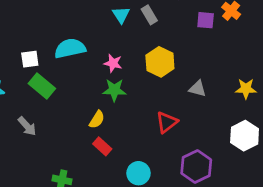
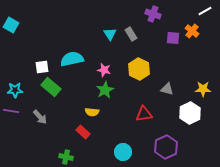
green star: (114, 90) -> (105, 90), turned -30
yellow semicircle: (97, 120) -> (92, 112), turned 64
red triangle: (167, 122) -> (144, 114), turned 30
white hexagon: (245, 136) -> (190, 113), moved
red rectangle: (102, 146) -> (83, 132), moved

